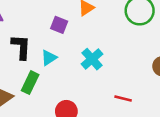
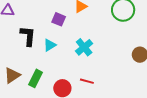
green rectangle: (30, 83) -> (35, 78), moved
red line: (123, 99) -> (87, 81), moved

